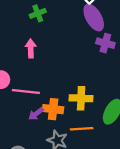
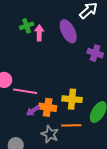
green cross: (38, 13) -> (27, 26), moved
purple ellipse: (94, 18) -> (68, 31), moved
pink arrow: (31, 48) -> (39, 33), moved

